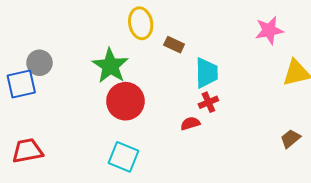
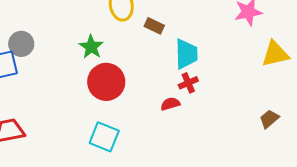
green star: (110, 66) -> (91, 47), size x0.7

